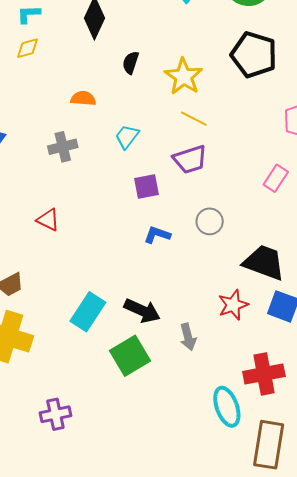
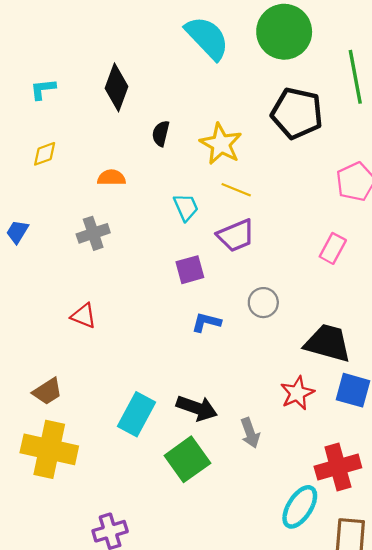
yellow diamond: (28, 48) -> (45, 154), moved
cyan trapezoid: (127, 137) -> (186, 207), moved, turned 124
cyan ellipse: (227, 407) -> (300, 507), turned 57

